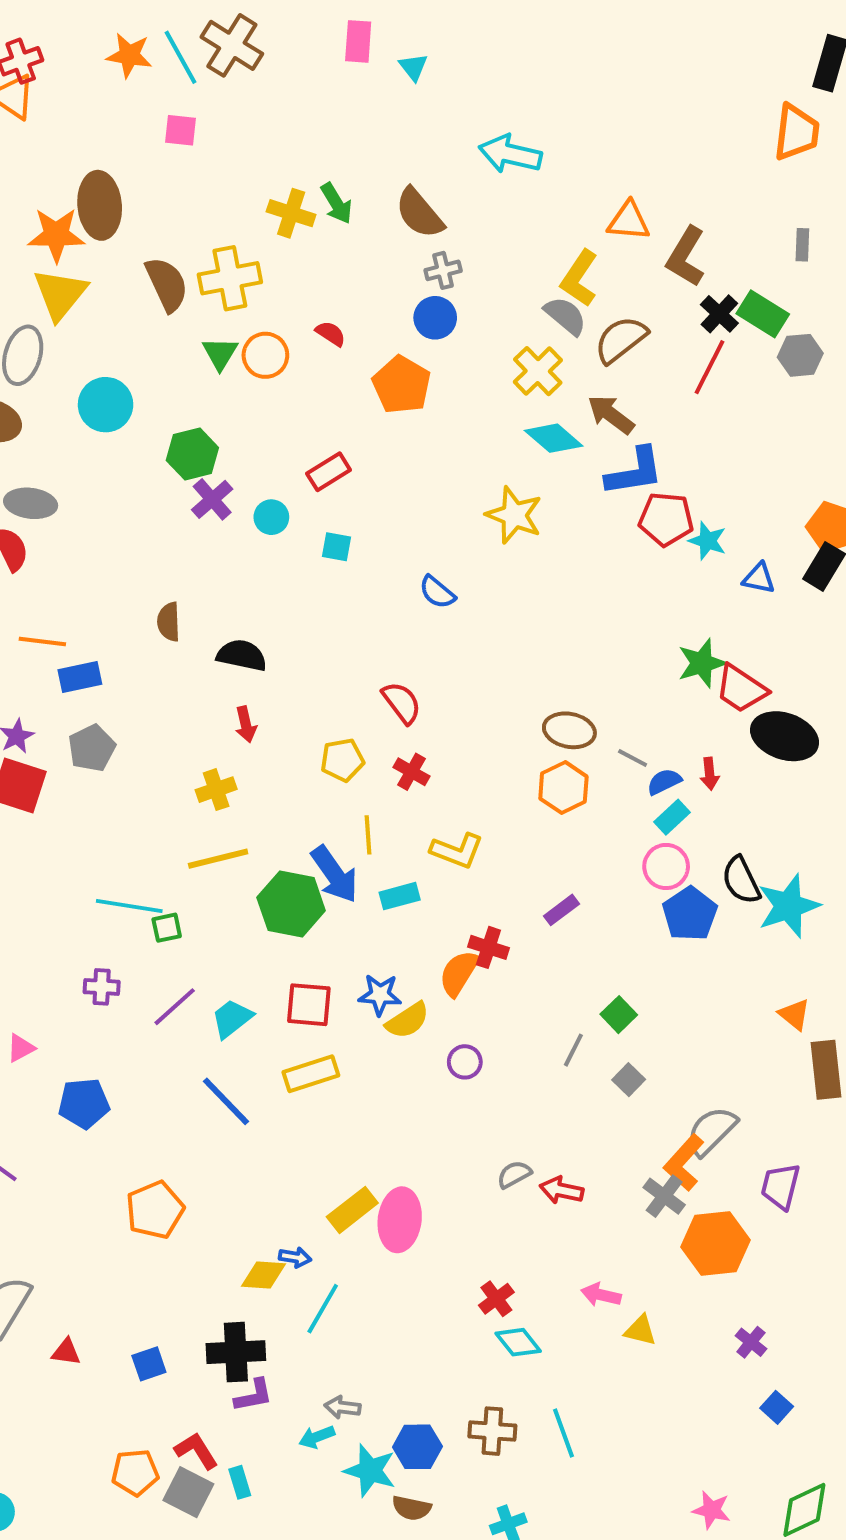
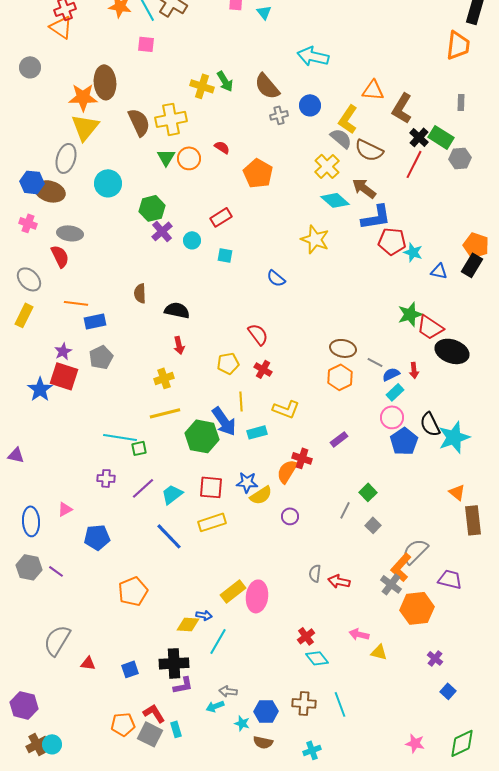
blue circle: (435, 318) -> (310, 105), moved
brown semicircle: (621, 339) -> (369, 150), turned -116
gray semicircle: (514, 1174) -> (315, 573), turned -54
purple trapezoid: (781, 1186) -> (450, 579), turned 90
cyan star: (370, 1470) -> (242, 723), size x0.6

